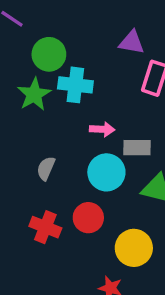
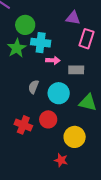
pink arrow: (102, 129) -> (53, 60), moved
gray rectangle: (137, 148) -> (76, 70), moved
gray semicircle: (46, 168) -> (33, 87), moved

